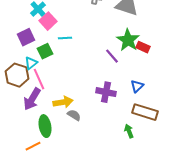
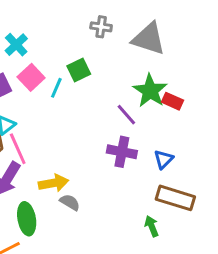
pink square: (48, 21) -> (31, 77), moved
cyan line: (65, 38) -> (56, 88), turned -64
green square: (45, 51) -> (79, 70), moved
purple cross: (106, 92) -> (122, 152), moved

